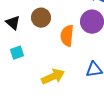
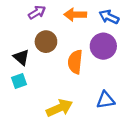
black triangle: (13, 23) -> (21, 57), moved

